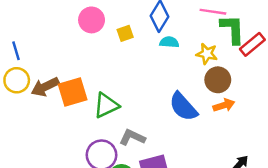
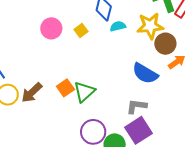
yellow star: (207, 54) -> (150, 26), size x1.5
orange square: (73, 92) -> (65, 88), moved, size x0.7
gray L-shape: (132, 137) -> (136, 106), moved

